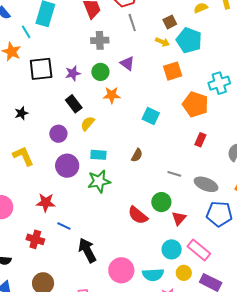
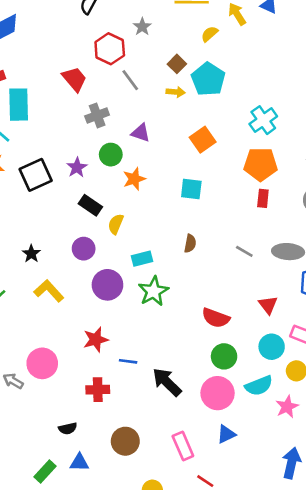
cyan pentagon: (189, 40) -> (208, 79), turned 30
orange square: (173, 71) -> (203, 140), moved
orange pentagon: (195, 104) -> (261, 164), moved
black star: (21, 113) -> (31, 254), moved
gray line: (174, 174) -> (244, 251), turned 32
green circle: (161, 202) -> (224, 356), moved

